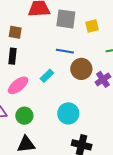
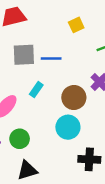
gray square: (66, 19) -> (24, 55), moved
brown circle: (81, 69) -> (74, 97), moved

